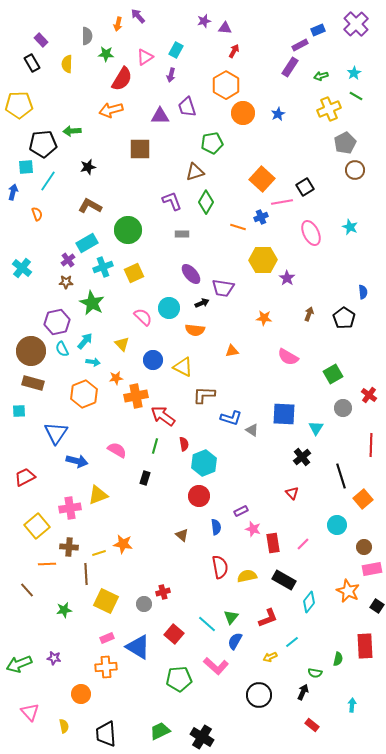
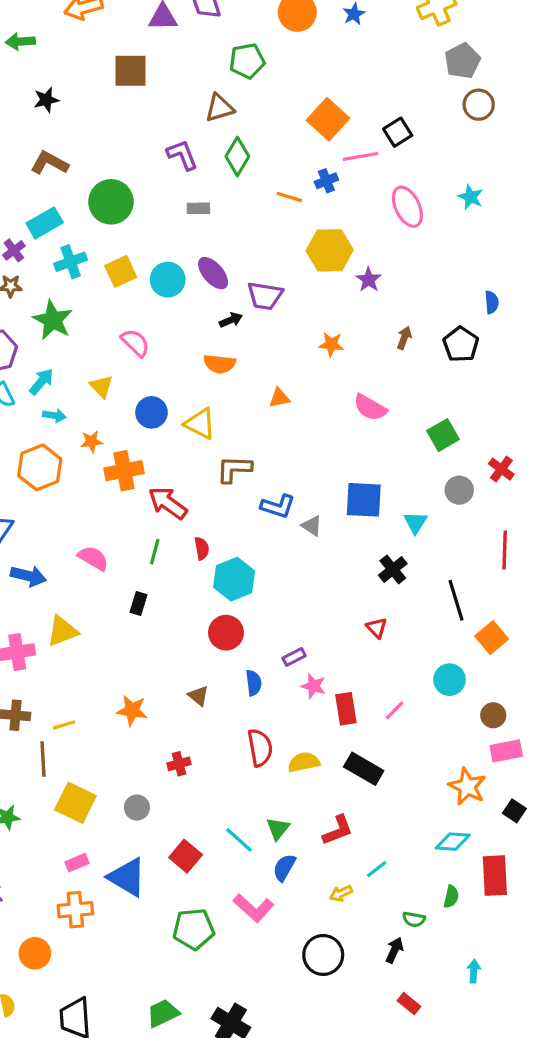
cyan circle: (169, 308) -> (168, 280), moved
orange star: (123, 544) -> (132, 710), moved
red cross: (163, 592) -> (179, 764), moved
cyan diamond: (309, 602) -> (453, 842), moved, turned 55

